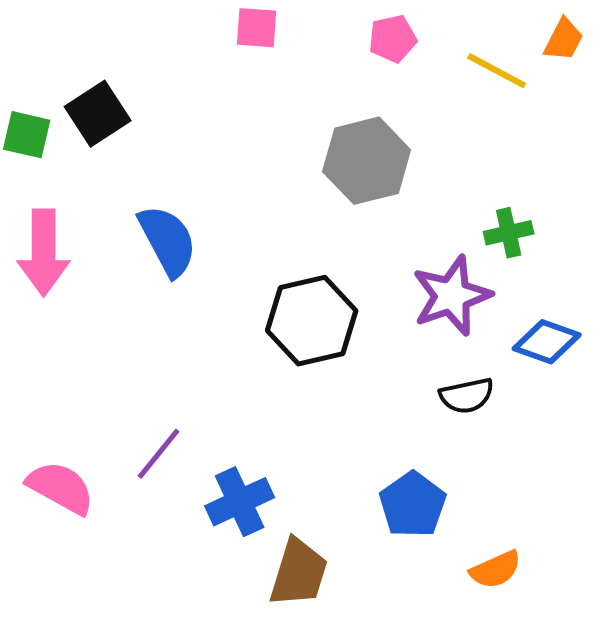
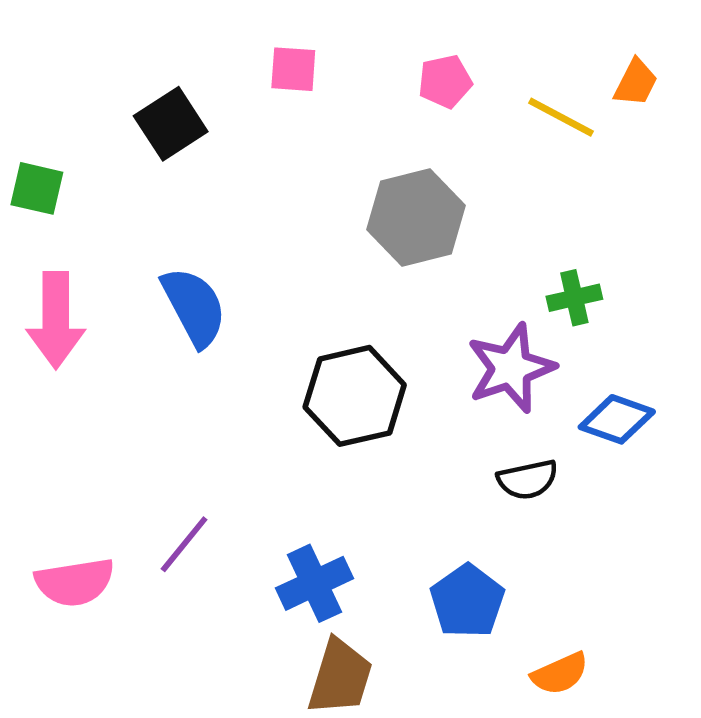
black square: (98, 114) -> (171, 124), moved
pink semicircle: (61, 488) -> (75, 582), turned 142
blue cross: (240, 502) -> (315, 583), moved

